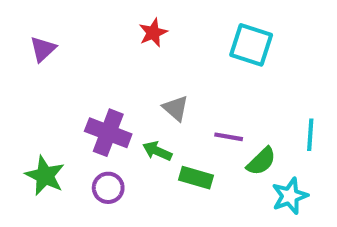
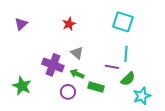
red star: (153, 33) -> (69, 24), moved
gray triangle: (176, 108) -> (77, 53), moved
cyan line: (310, 135) -> (126, 54), moved
purple circle: (108, 188) -> (68, 92), moved

